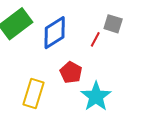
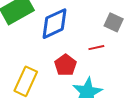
red line: (95, 39) -> (96, 48), moved, turned 42

